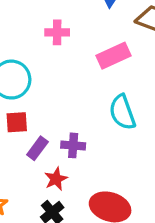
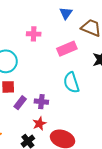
red star: (56, 179) -> (39, 124), moved

